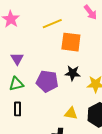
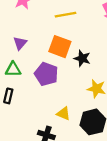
orange square: (71, 42) -> (60, 47), moved
black star: (73, 73) -> (82, 58), moved

